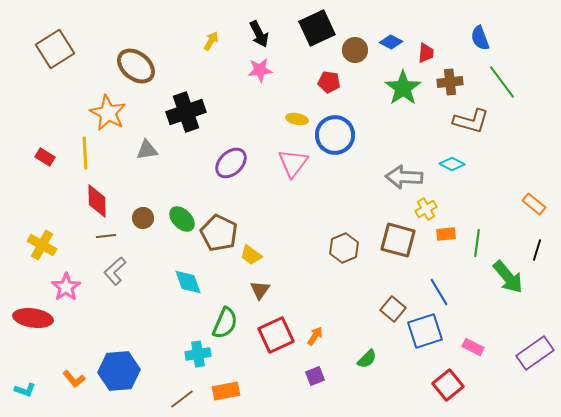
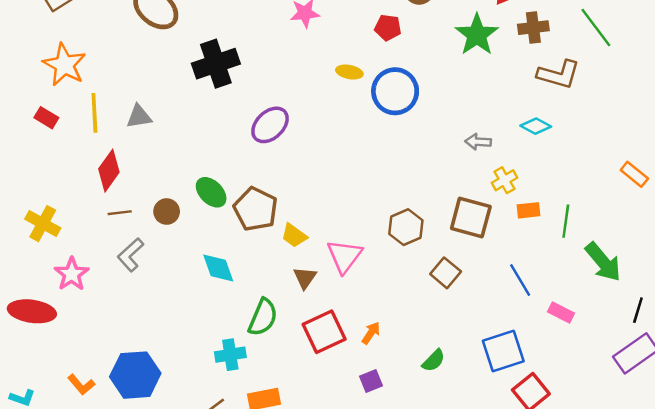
orange star: (108, 113) -> (64, 65), moved
gray triangle: (147, 150) -> (139, 117), moved
pink triangle: (293, 163) -> (345, 256), moved
gray arrow: (404, 177) -> (478, 142), size x0.6
red diamond: (97, 201) -> (109, 171), turned 36
brown circle: (143, 218) -> (167, 211), moved
black line: (537, 250) -> (638, 310), moved
brown square: (393, 309) -> (446, 273), moved
blue square: (425, 331) -> (503, 351), moved
pink rectangle: (473, 347) -> (561, 313), moved

